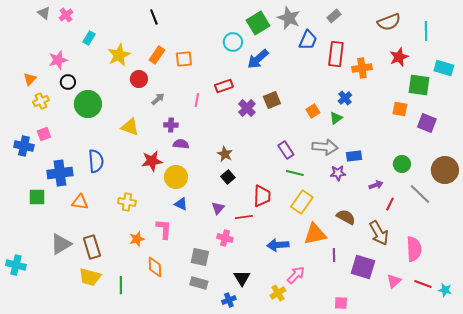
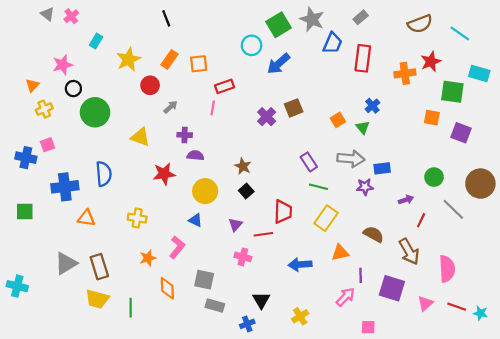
cyan line: (426, 31) -> (460, 33), turned -54
orange cross: (362, 68) -> (405, 73), moved
red rectangle: (224, 86) -> (225, 86), moved
green triangle: (336, 118) -> (363, 127), turned -32
yellow circle: (176, 177) -> (205, 191), moved
green square: (37, 197) -> (25, 212), moved
pink L-shape: (164, 229) -> (177, 247), turned 35
orange triangle: (315, 234) -> (340, 253), size x0.7
gray square: (200, 257) -> (204, 280), moved
pink arrow: (296, 275) -> (345, 297), moved

